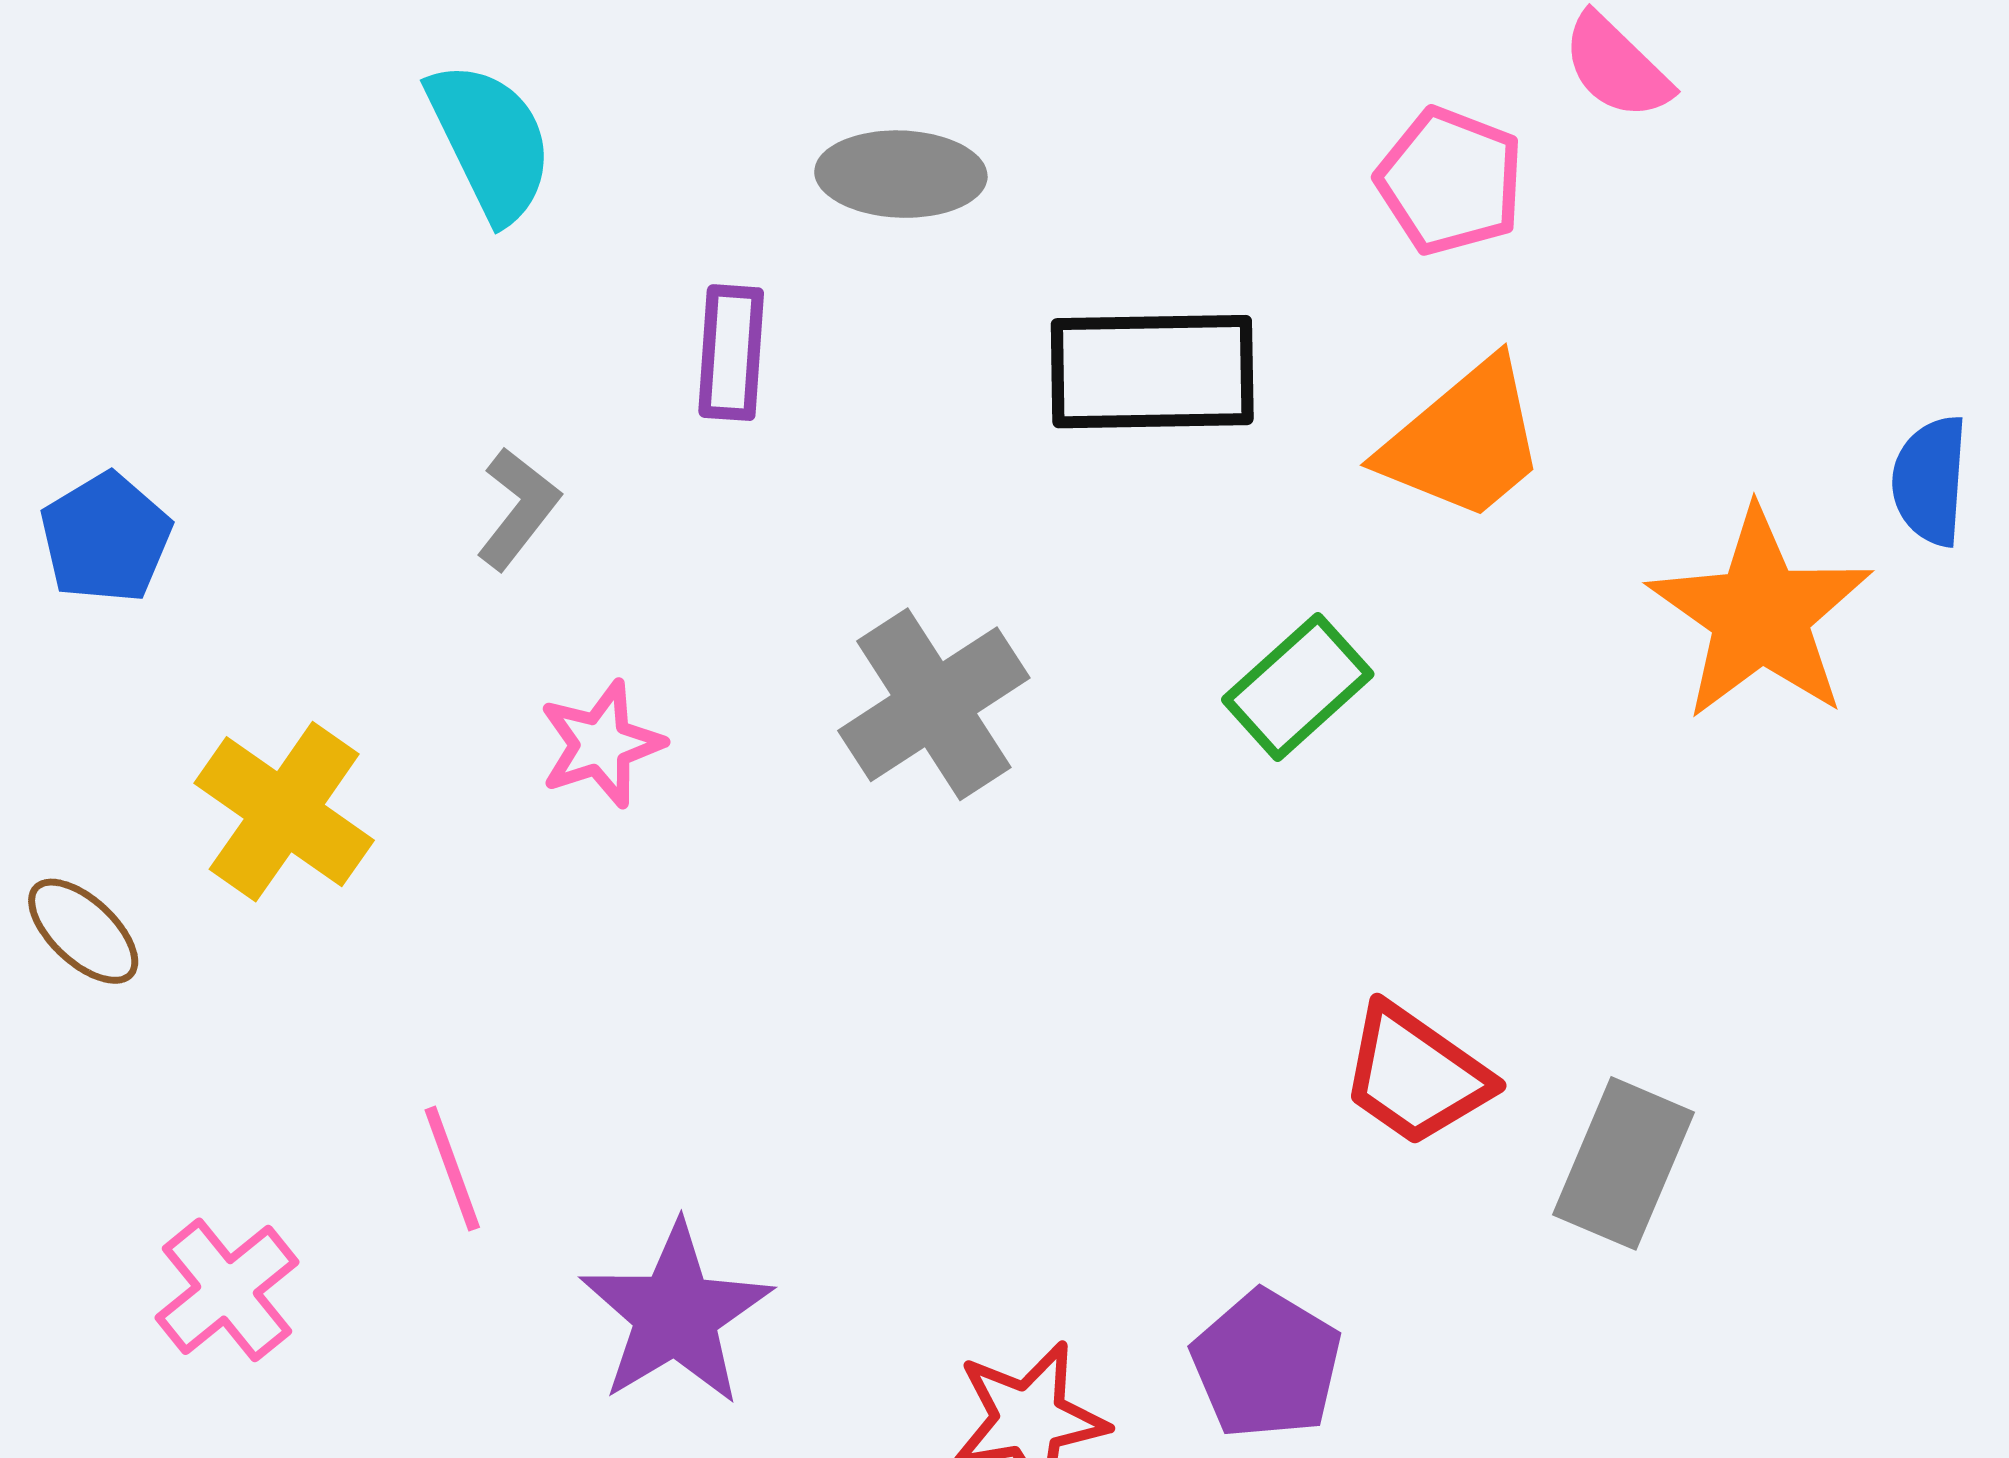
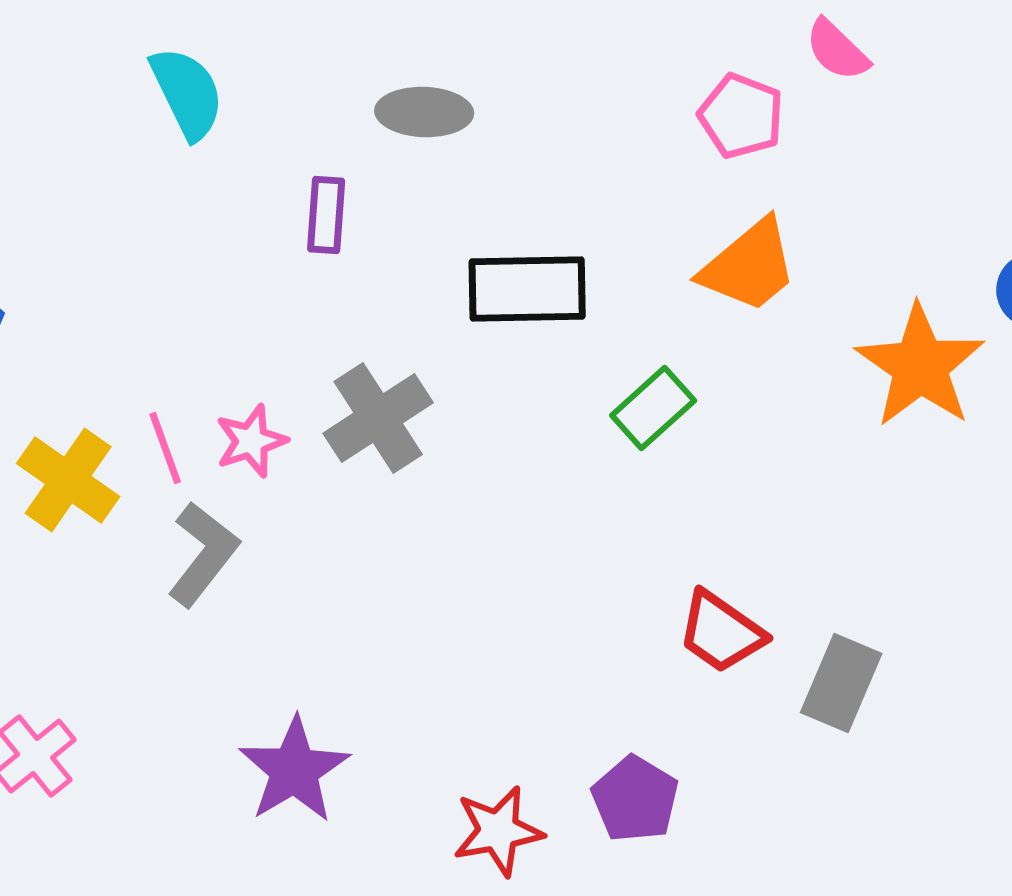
black rectangle: (1152, 372) -> (527, 289), moved
gray L-shape: (518, 508) -> (203, 554), moved, size x1.5
gray cross: (934, 704) -> (378, 418), moved
pink line: (452, 1169) -> (165, 448), moved

